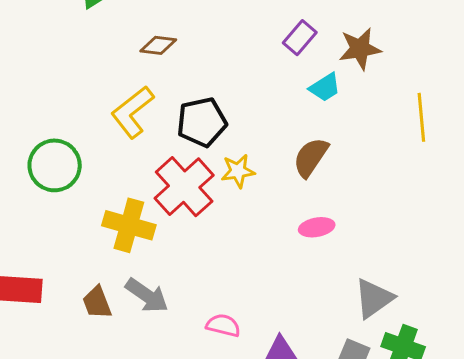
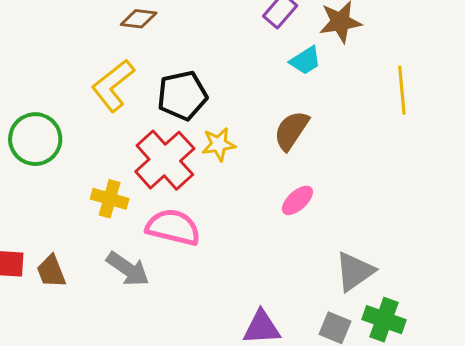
yellow cross: (129, 225) -> (110, 199), size x0.7
pink ellipse: (317, 227) -> (297, 200), turned -32
brown trapezoid: (97, 302) -> (51, 271), moved
pink semicircle: (223, 325) -> (173, 227), moved, size x1.6

